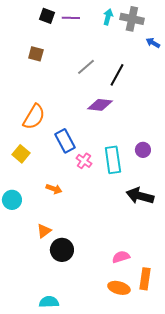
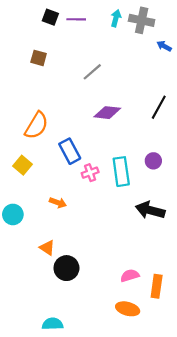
black line: (117, 75) -> (159, 107), moved
pink cross: (84, 161) -> (90, 173), turned 35
orange triangle: (44, 231) -> (47, 248), turned -49
orange rectangle: (145, 279) -> (157, 286), moved

